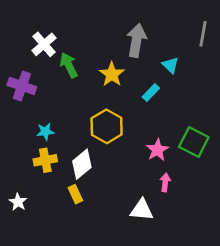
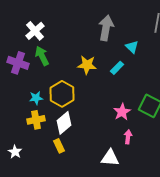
green arrow: (69, 65) -> (42, 56), moved
yellow star: (112, 74) -> (87, 65), moved, turned -30
yellow hexagon: (107, 126) -> (62, 94), moved

